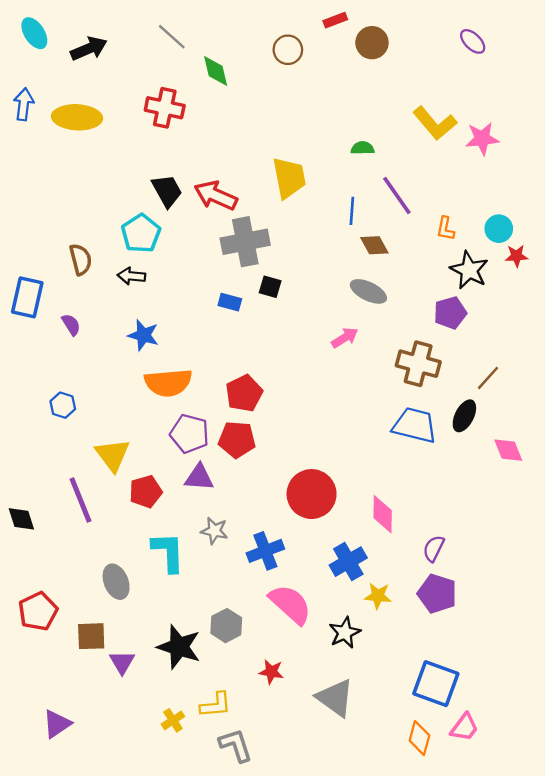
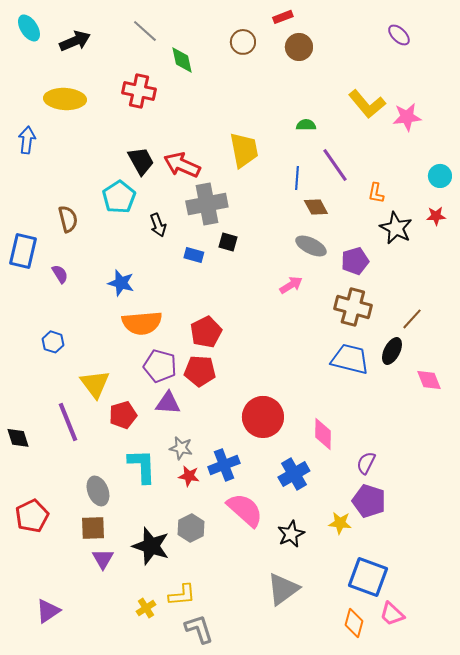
brown circle: (372, 43) -> (299, 47), moved
blue arrow: (24, 104) -> (27, 140), moved
cyan circle: (499, 229) -> (440, 176), moved
black arrow: (131, 276) -> (158, 225), moved, turned -115
purple pentagon: (450, 313) -> (355, 261), moved
yellow star: (378, 596) -> (340, 523), moved
brown square: (91, 636) -> (93, 528), moved
red star: (271, 672) -> (189, 476), moved
gray triangle: (335, 698) -> (283, 589), turned 48
pink trapezoid: (464, 727) -> (392, 614), turned 96

